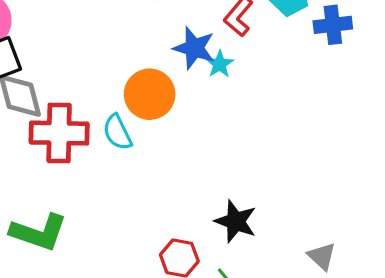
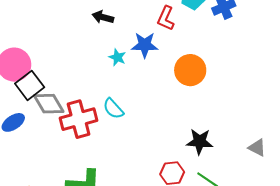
cyan star: (220, 64) -> (117, 57), moved
orange circle: (150, 94) -> (190, 70), moved

